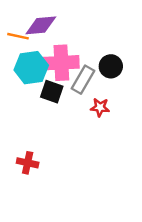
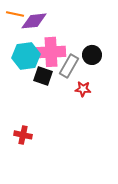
orange line: (18, 36) -> (15, 14), moved

